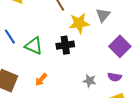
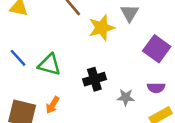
black cross: (65, 45) -> (94, 79), moved
orange arrow: (41, 80) -> (53, 105), moved

